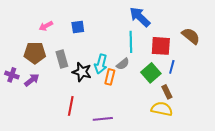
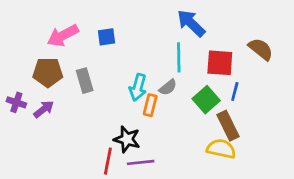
pink arrow: (46, 26) -> (63, 35), size x1.6
black star: (82, 72) -> (127, 139), moved
brown rectangle: (167, 92) -> (228, 126), size x1.5
red line: (71, 106) -> (108, 161), moved

